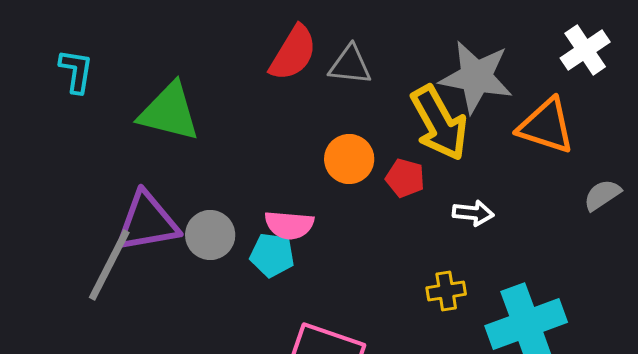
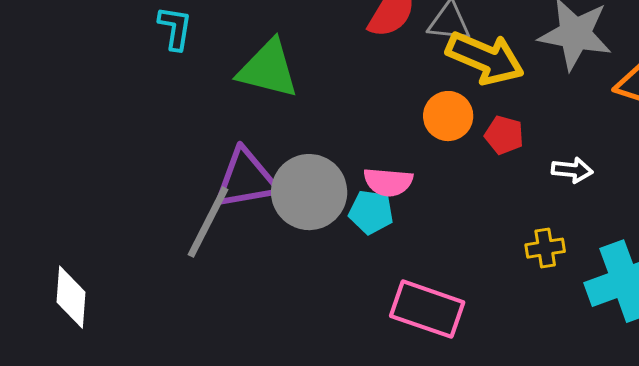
yellow arrow: (439, 123) -> (485, 58), moved, turned -38
gray circle: (210, 235) -> (309, 192), size x1.5

